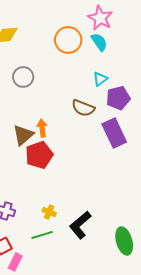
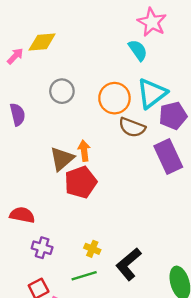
orange circle: (68, 40) -> (114, 98), moved
cyan semicircle: (99, 42) -> (138, 50), moved
cyan triangle: (100, 79) -> (152, 93), size x1.8

